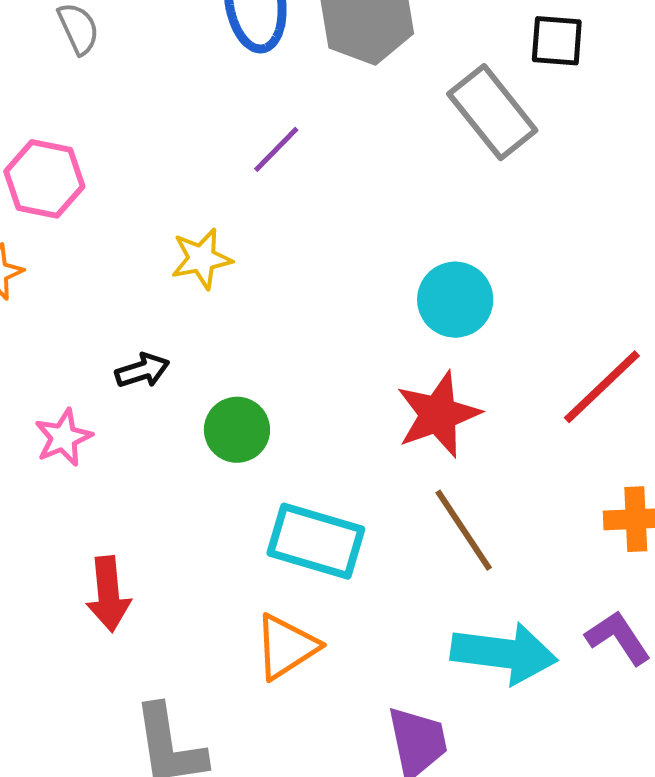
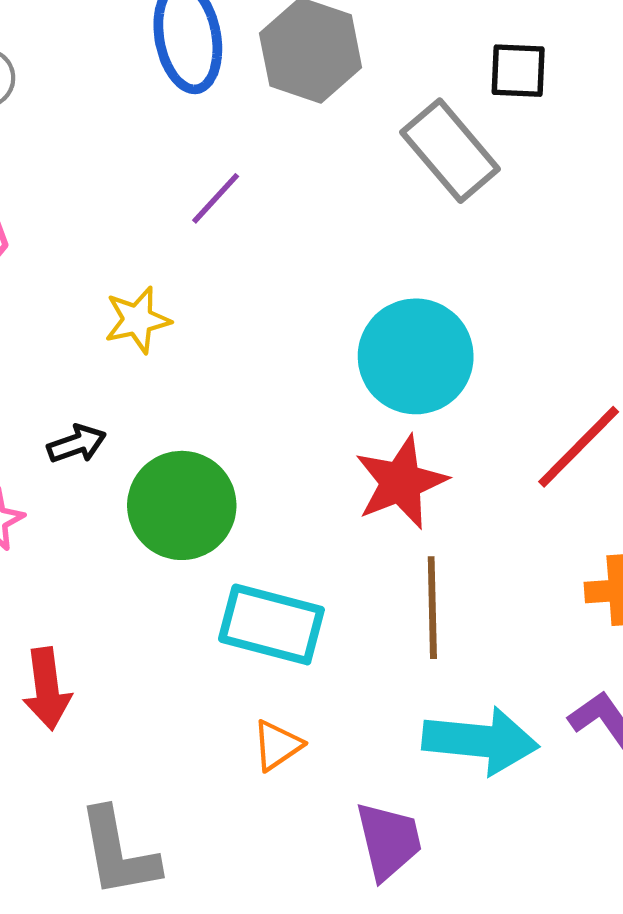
cyan circle: (455, 300) -> (416, 356), size x1.4
green circle: (237, 430) -> (182, 505), size x1.5
brown line: (464, 530) -> (432, 608), turned 34
orange triangle: (286, 647) -> (277, 745), moved, size x0.7

